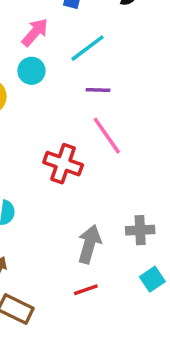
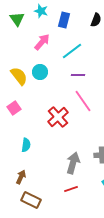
cyan circle: (31, 71) -> (40, 72), moved
red cross: (63, 164) -> (58, 117), turned 30

